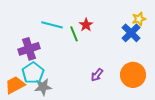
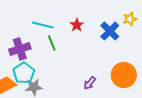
blue cross: (131, 33) -> (110, 31), moved
green line: (74, 34) -> (52, 43), moved
purple arrow: (97, 75) -> (90, 83), moved

